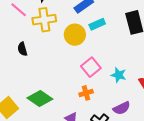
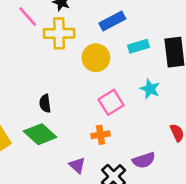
cyan rectangle: (97, 24) -> (139, 46), moved
black semicircle: (22, 49) -> (45, 103), moved
cyan star: (119, 75) -> (150, 89), moved

